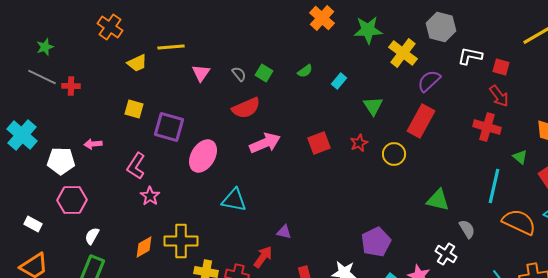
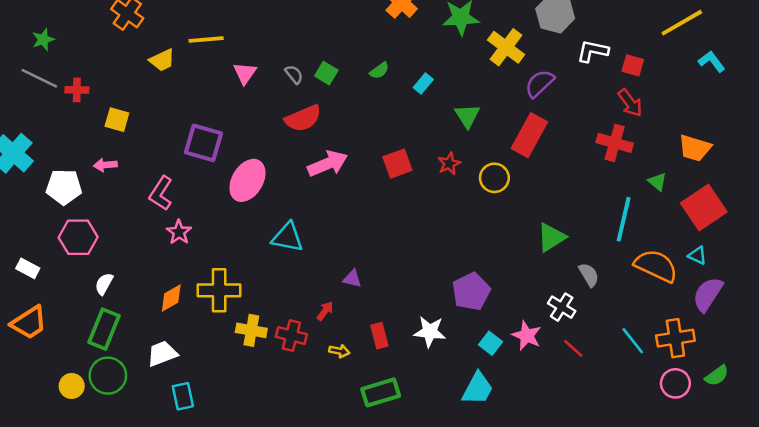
yellow square: (134, 109) -> (117, 120), moved
green triangle: (438, 200) -> (551, 237), turned -45
red arrow: (263, 257) -> (325, 311), size x0.7

